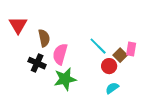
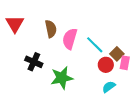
brown semicircle: (44, 38) -> (51, 29), moved
pink rectangle: (131, 49) -> (125, 63), moved
pink semicircle: (60, 54) -> (70, 39), moved

